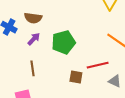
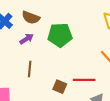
green pentagon: (63, 42) -> (60, 35), moved
brown line: (33, 68) -> (30, 69), moved

